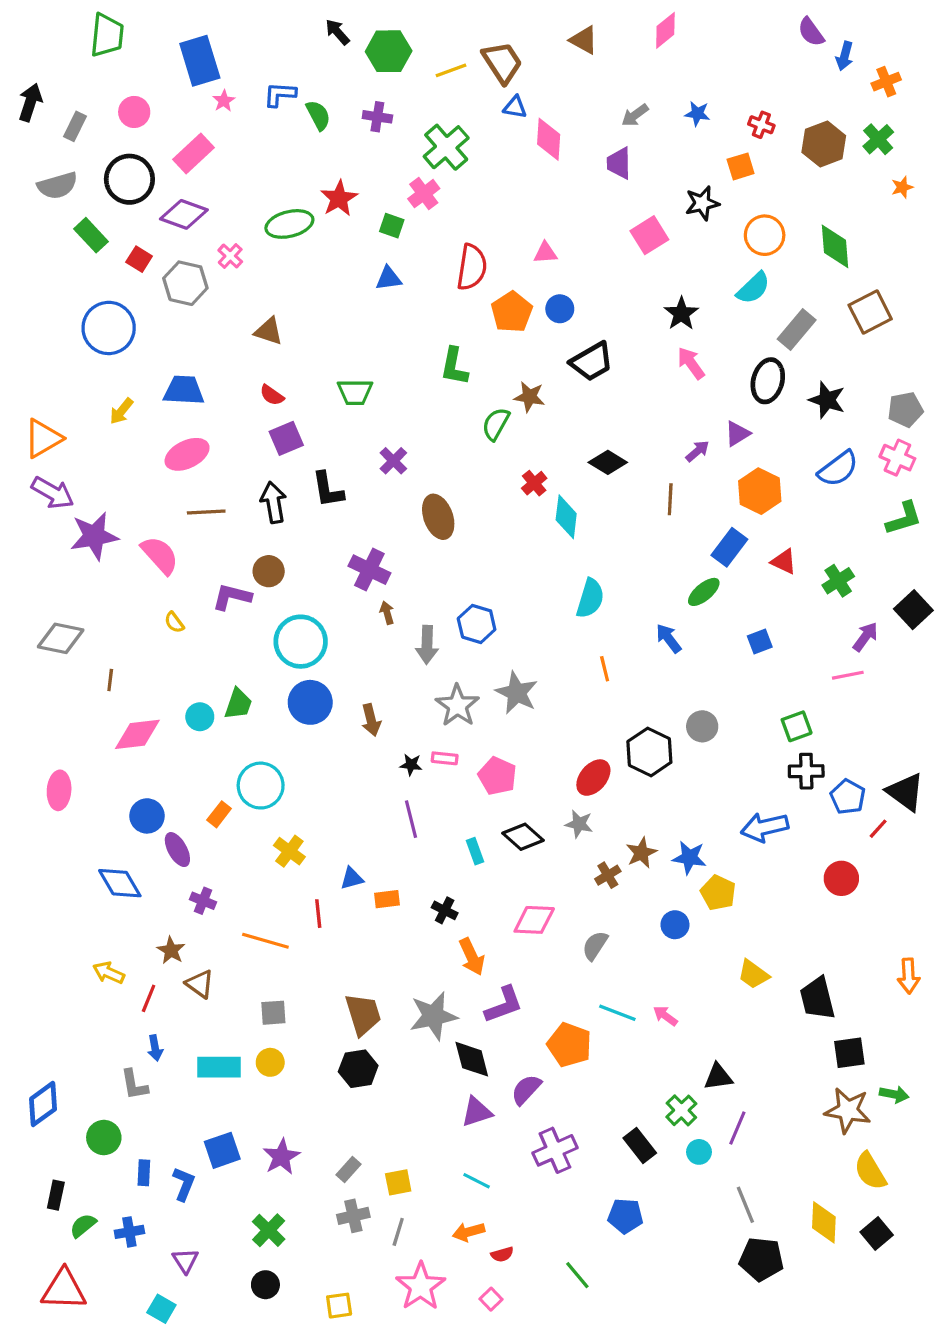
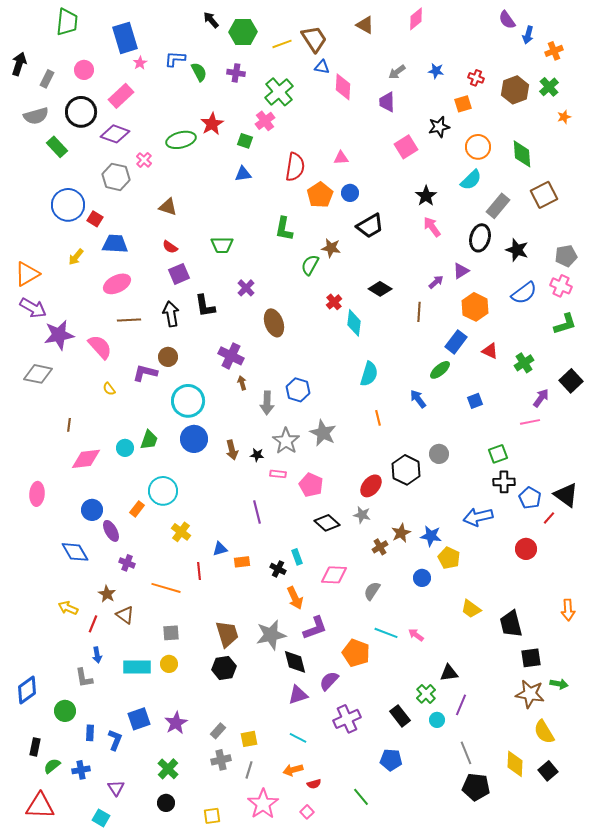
red square: (139, 259) -> (95, 219), moved
gray diamond: (61, 638) -> (38, 374), moved
black star: (411, 765) -> (257, 455), moved
cyan rectangle: (475, 851) -> (297, 557), moved

